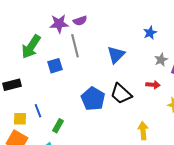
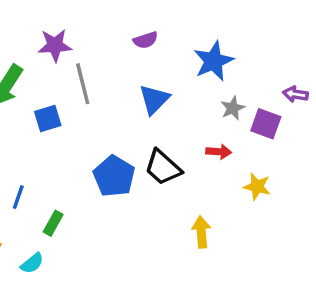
purple semicircle: (80, 21) -> (145, 40), moved
blue star: (150, 33) -> (214, 61), size x1.6
blue line: (38, 111) -> (18, 197), turned 40

